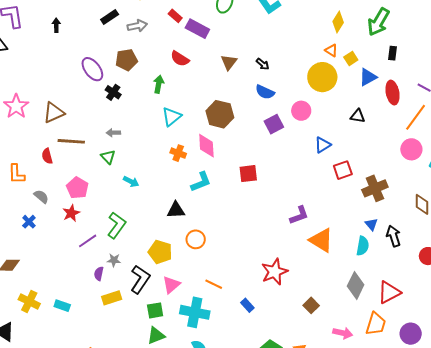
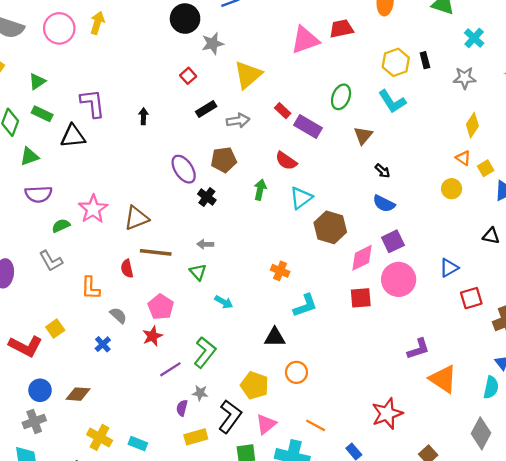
brown triangle: (229, 62) -> (363, 135), moved
yellow circle: (322, 77) -> (452, 189), size x0.6
pink circle: (301, 111) -> (399, 279), moved, size x1.5
cyan triangle: (172, 117) -> (301, 198), moved
pink diamond: (206, 146) -> (362, 258), moved, turned 65

